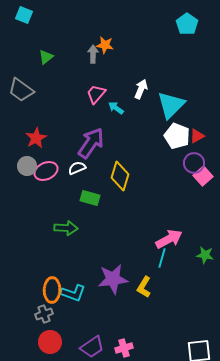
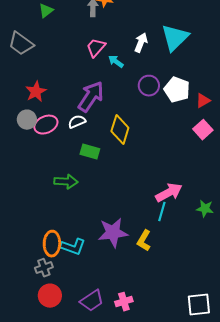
cyan triangle: (171, 105) -> (175, 38), moved
red triangle: (197, 136) -> (203, 101), moved
purple circle: (194, 163) -> (149, 86), moved

